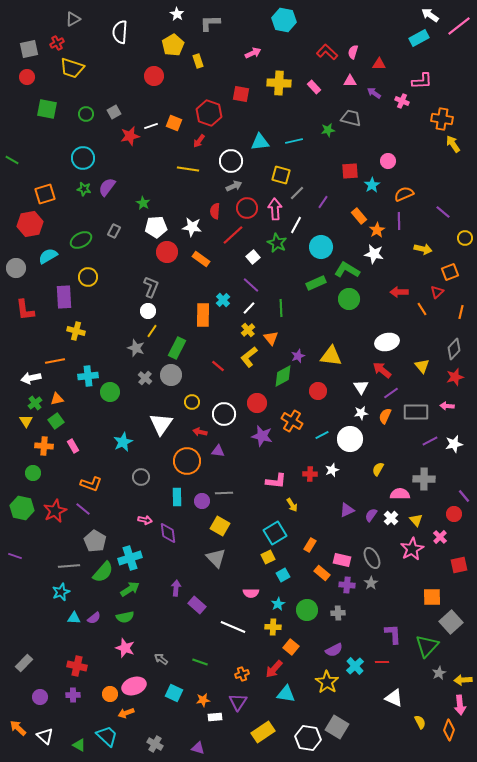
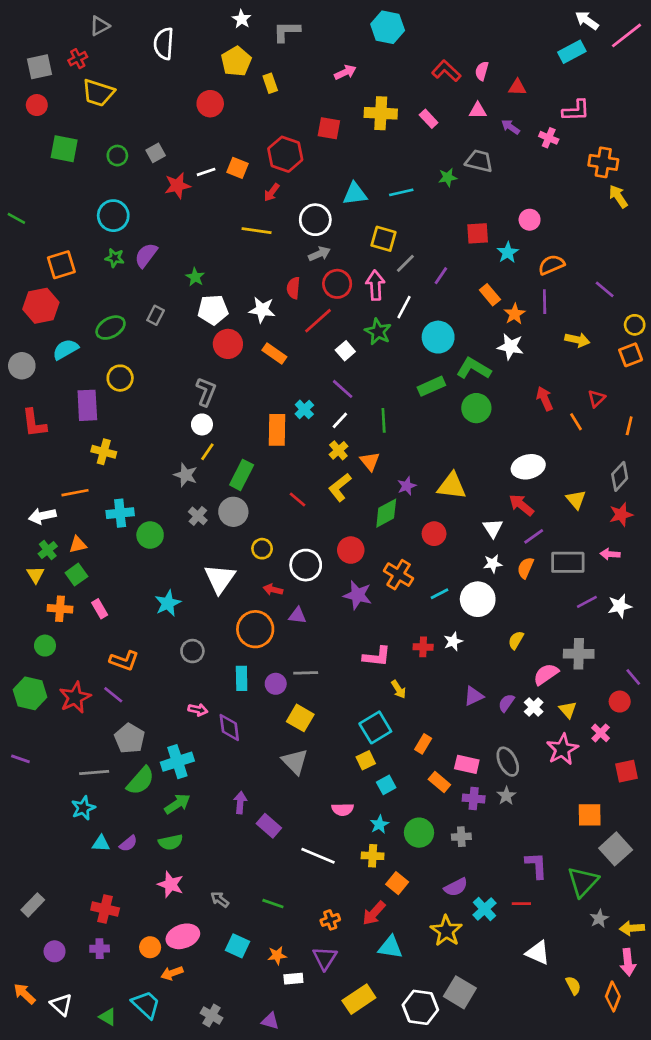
orange square: (450, 272) -> (631, 355), moved
red arrow: (399, 292) -> (545, 399), turned 66
pink semicircle: (400, 494) -> (546, 674), turned -36

